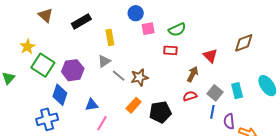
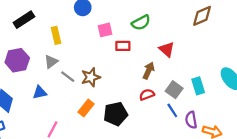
pink square: (148, 29) -> (105, 30), moved
green semicircle: (177, 30) -> (141, 23), moved
brown diamond: (244, 43) -> (202, 16), moved
purple hexagon: (73, 70) -> (17, 60), moved
blue triangle: (92, 105) -> (40, 93), moved
blue line: (212, 112) -> (172, 110), turned -40

